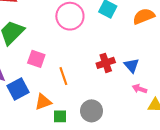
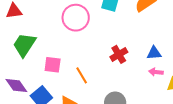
blue triangle: (132, 65) -> (154, 53), moved, turned -42

